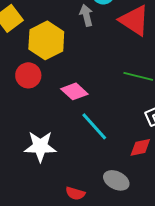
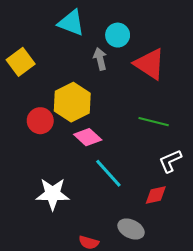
yellow hexagon: (46, 40) -> (72, 102), moved

